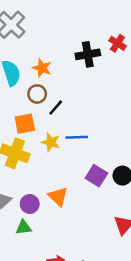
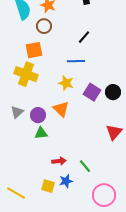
black line: (56, 108) -> (84, 37), moved
yellow star: (51, 142) -> (66, 83), moved
green triangle: (24, 227) -> (41, 133), moved

